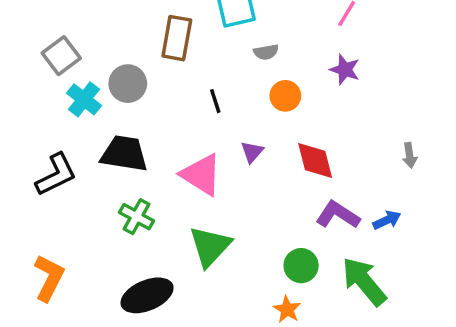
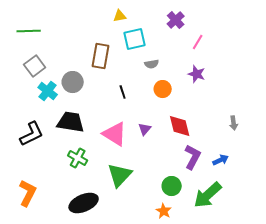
purple triangle: (252, 152) -> (145, 129), moved
purple L-shape: (338, 215) -> (193, 157), turned 85
green arrow: (364, 281) -> (208, 195), turned -92

